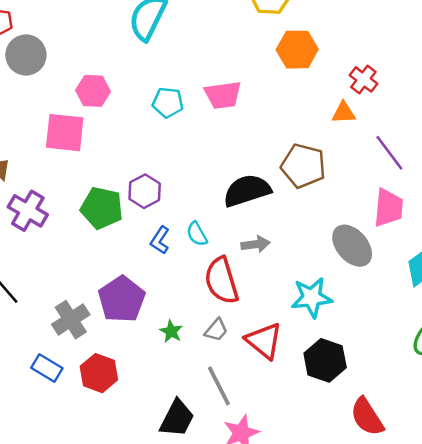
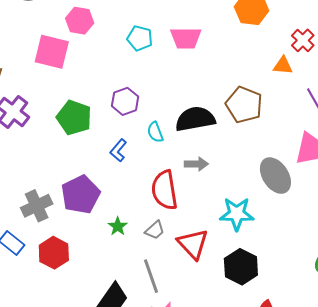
purple hexagon: (145, 191) -> (125, 101), moved
cyan semicircle: (197, 234) -> (155, 132), moved

